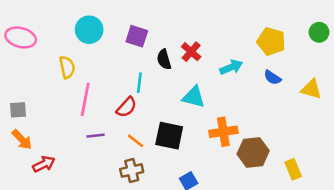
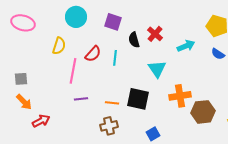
yellow semicircle: (67, 67) -> (59, 46), turned 30
cyan triangle: (194, 97) -> (157, 69), turned 42
red semicircle: (127, 107) -> (93, 54), moved
orange line: (136, 141) -> (112, 103), turned -32

